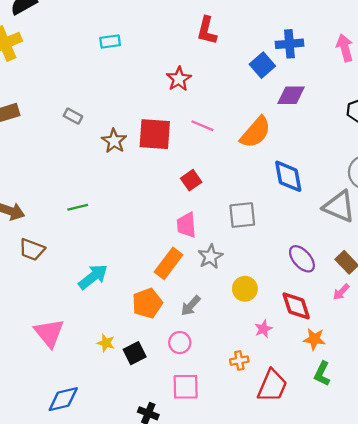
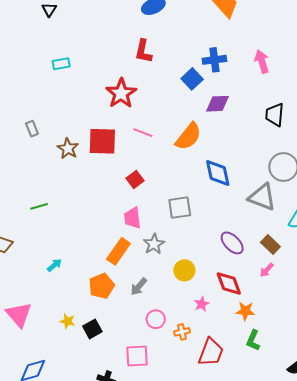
red star: (179, 79) -> (121, 93), size x1.4
gray rectangle: (73, 116) -> (32, 129), turned 42
cyan arrow: (93, 277) -> (54, 265), size x0.6
pink circle: (180, 343) -> (156, 319), moved

